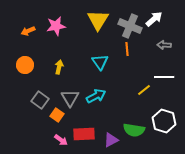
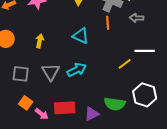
gray arrow: (164, 45) -> (137, 18), moved
cyan triangle: (100, 62) -> (81, 36), turned -30
gray square: (40, 100) -> (21, 74), turned -30
orange square: (57, 115) -> (26, 103), moved

